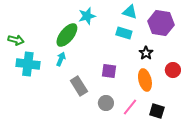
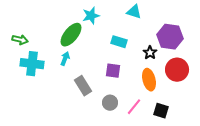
purple hexagon: (161, 23) -> (170, 37), moved
cyan rectangle: (124, 33) -> (119, 42), moved
red circle: (173, 70) -> (177, 70), size x1.5

